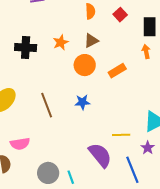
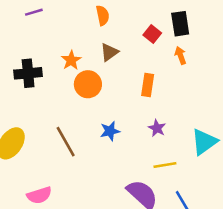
red square: (120, 15) -> (152, 34), moved
orange circle: (85, 65) -> (88, 84), moved
orange rectangle: (117, 71) -> (148, 85), turned -42
purple star: (148, 148) -> (157, 128), moved

